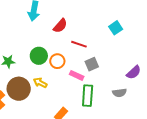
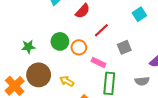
red line: (79, 44) -> (101, 30), turned -63
gray square: (92, 64) -> (124, 47), moved
yellow arrow: (40, 83) -> (67, 81), moved

